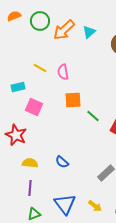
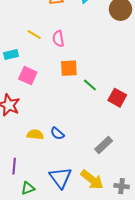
yellow semicircle: (30, 163) -> (35, 134), moved
purple line: (30, 188) -> (14, 166), moved
yellow arrow: (95, 206) -> (92, 180), size x1.6

